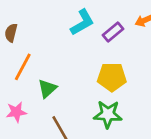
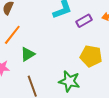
yellow pentagon: (112, 77) -> (91, 56), moved

